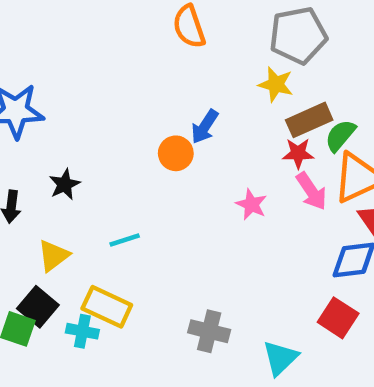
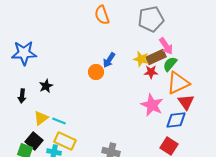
yellow star: (276, 84) -> (141, 59), moved
pink arrow: (311, 191) -> (166, 46), moved
pink star: (251, 204) -> (152, 105), moved, size x1.6
cyan line: (125, 240) -> (59, 121), moved, turned 40

